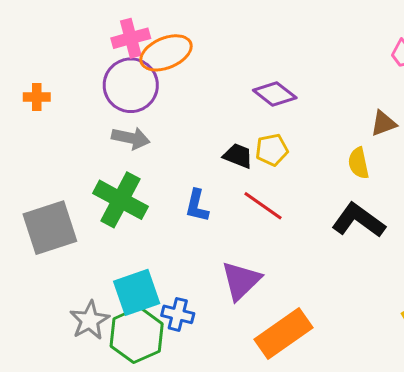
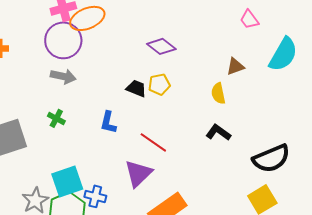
green cross: (120, 200) -> (56, 118), size x0.5
red line: (263, 206) -> (153, 142), moved
black L-shape: (358, 220) -> (218, 132), size x0.7

